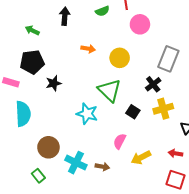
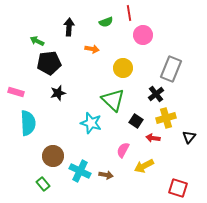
orange arrow: (88, 49) -> (92, 49), moved
black pentagon: (32, 62) -> (49, 63), moved
red arrow: (176, 153) -> (153, 138), moved

